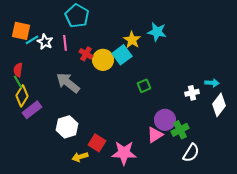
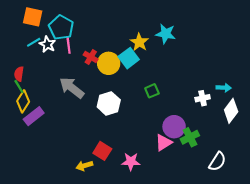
cyan pentagon: (77, 16) -> (61, 27), moved
orange square: (21, 31) -> (33, 17), moved
white hexagon: (67, 127) -> (109, 103), moved
pink star: (124, 153) -> (131, 161), size x0.7
white semicircle: (191, 153) -> (217, 161), moved

